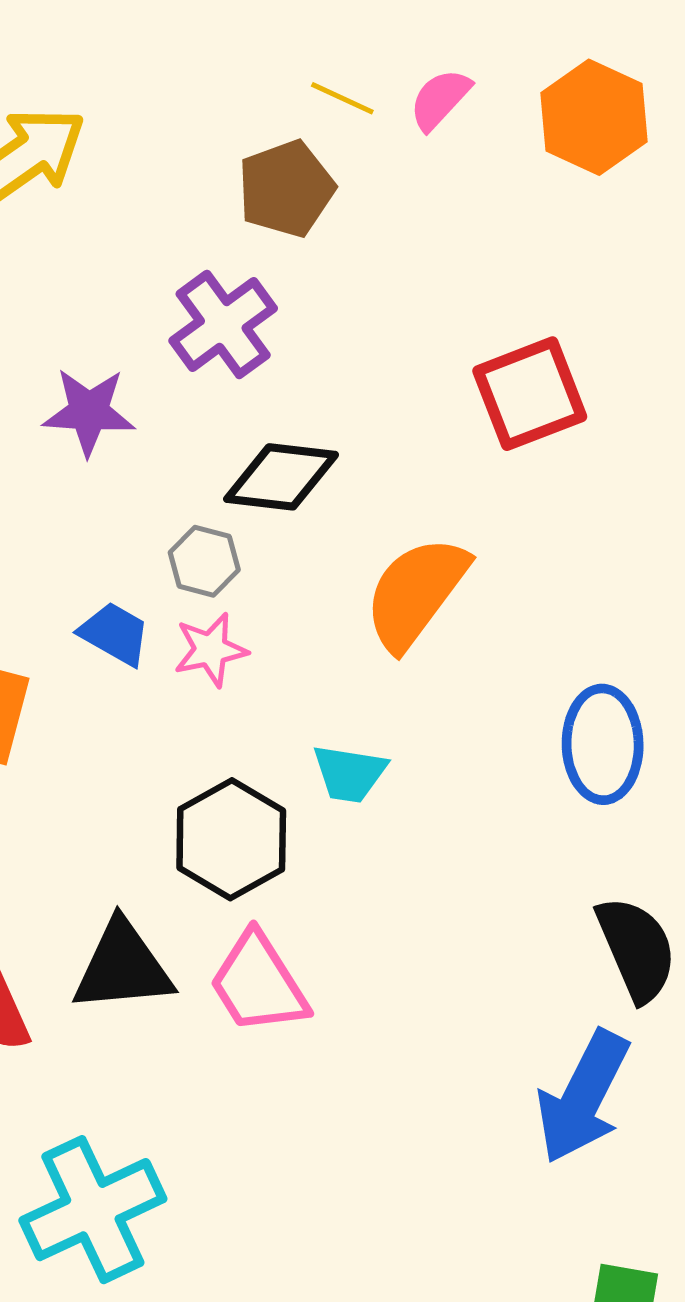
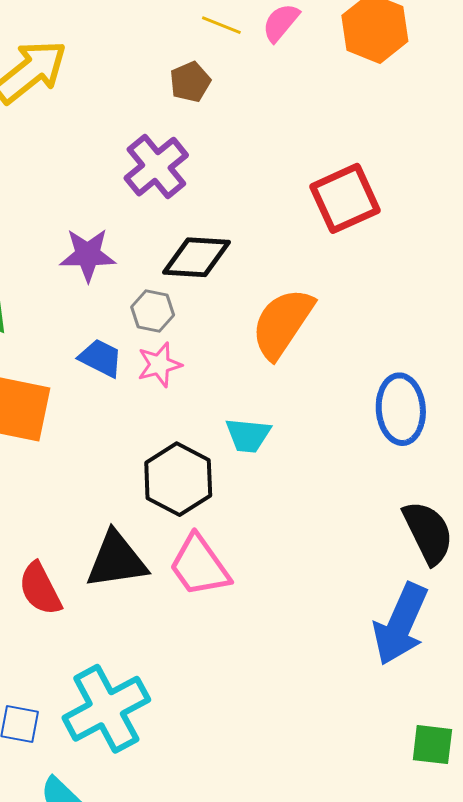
brown pentagon: (286, 189) -> (190, 82), size x0.7
purple star: (89, 412) -> (88, 255), moved

